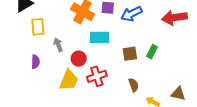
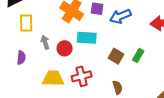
brown square: (130, 54) -> (116, 56), turned 35
red circle: (79, 59) -> (65, 48), moved
yellow trapezoid: (69, 80) -> (53, 78), turned -115

